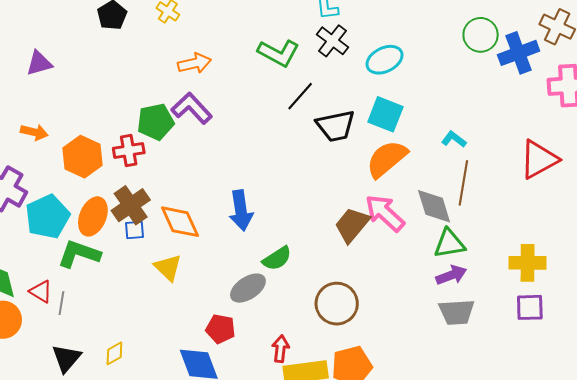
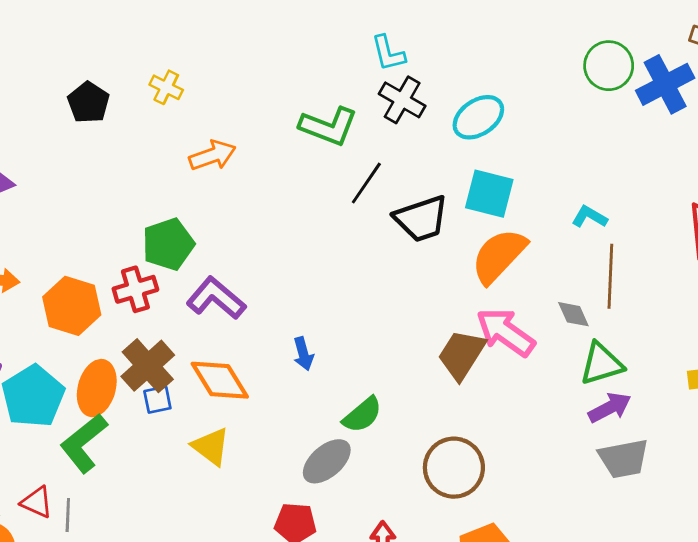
purple L-shape: (192, 108) -> (216, 298), moved
gray diamond: (434, 206) -> (573, 314), size x0.6
blue arrow: (241, 210) -> (303, 354), size x0.6
green L-shape: (79, 254) -> (84, 443), turned -51

